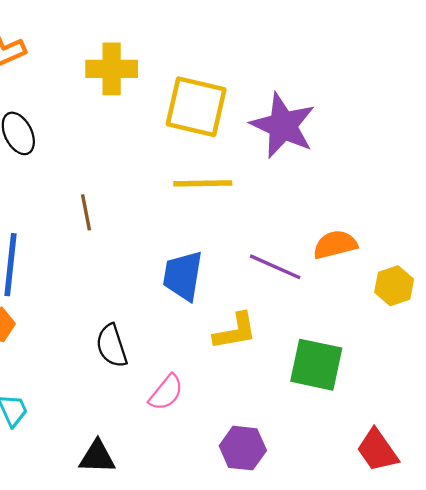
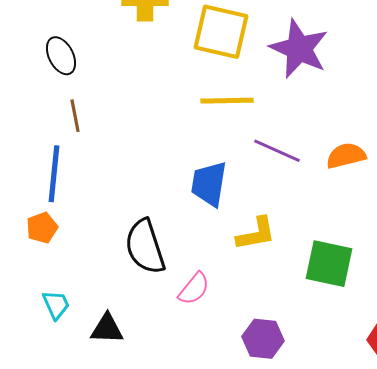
brown line: (86, 212) -> (75, 116), moved
purple line: (275, 267) -> (277, 151), moved
black semicircle: (112, 346) -> (145, 247), size x1.4
black triangle: (97, 457) -> (107, 329), moved

